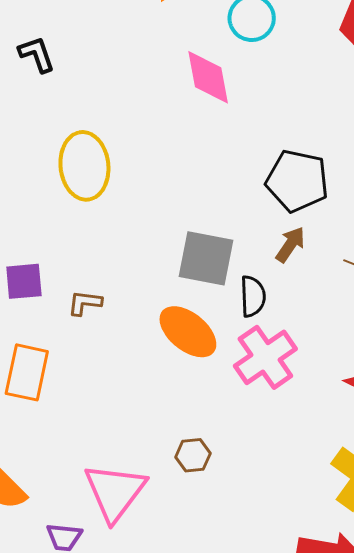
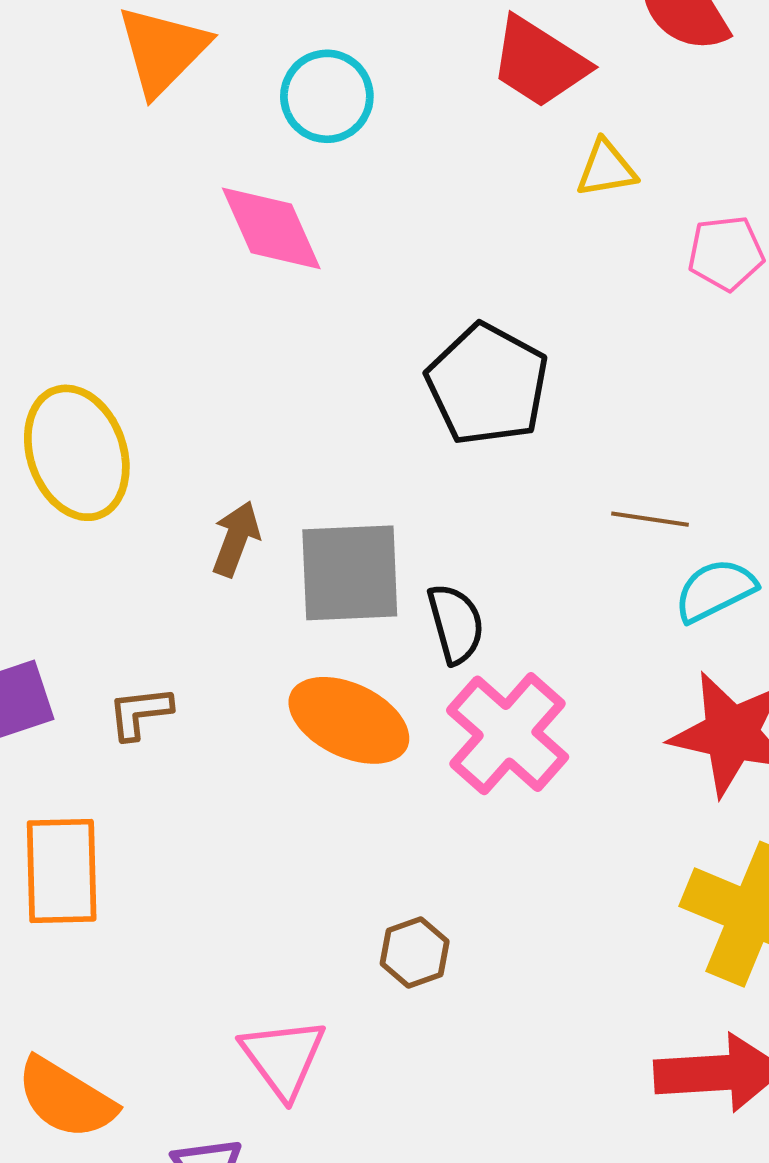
black pentagon: (297, 181) -> (487, 384), turned 30
brown arrow: (290, 245) -> (236, 539), moved
pink triangle: (115, 492) -> (283, 1058), size x0.7

